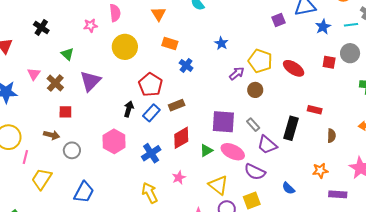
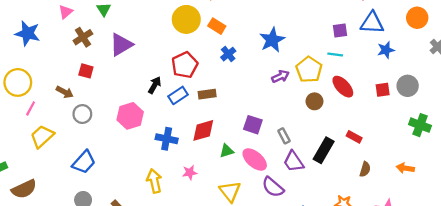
cyan line: (351, 25) -> (335, 55), moved
blue star: (221, 43) -> (272, 40), size x1.6
yellow circle: (125, 47) -> (186, 19), moved
red square: (329, 62) -> (383, 90), turned -32
pink triangle: (34, 74) -> (66, 12), moved
brown circle: (255, 90) -> (314, 101), moved
purple square: (223, 122) -> (253, 125), size x0.7
blue cross: (151, 153) -> (167, 139), turned 30

